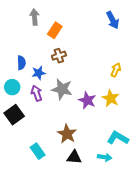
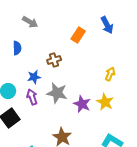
gray arrow: (35, 17) -> (30, 22), turned 126
orange rectangle: (55, 30) -> (78, 35), moved
blue semicircle: (21, 63) -> (17, 48), moved

